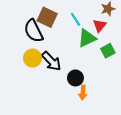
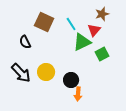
black semicircle: (34, 31) -> (25, 42), moved, size x0.6
yellow circle: (32, 58) -> (46, 72), moved
black arrow: (51, 61) -> (21, 73), moved

